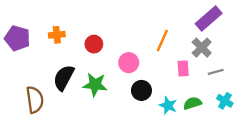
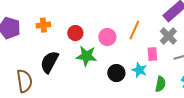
pink circle: (129, 63) -> (107, 37), moved
green star: (95, 85) -> (86, 56), moved
green semicircle: (192, 103) -> (160, 84), turned 119
cyan star: (168, 105) -> (139, 70), moved

